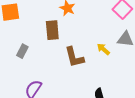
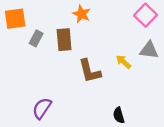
gray rectangle: (22, 51) -> (36, 38), moved

